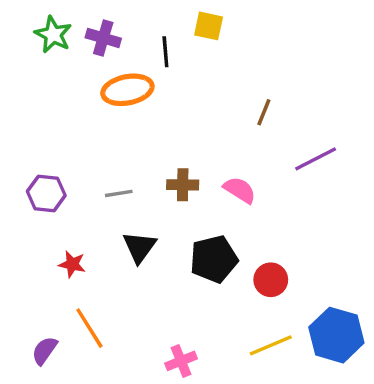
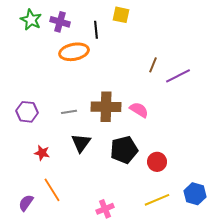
purple line: (316, 159) -> (178, 76), moved
brown cross: (183, 185) -> (106, 107), size x1.6
blue hexagon: (336, 335) -> (195, 194), size x0.7

